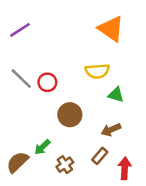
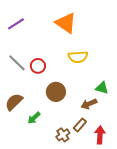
orange triangle: (111, 29) -> (66, 23), moved
green triangle: (116, 95) -> (102, 88), moved
brown semicircle: (17, 162) -> (14, 102), moved
brown cross: (65, 165) -> (63, 135), moved

